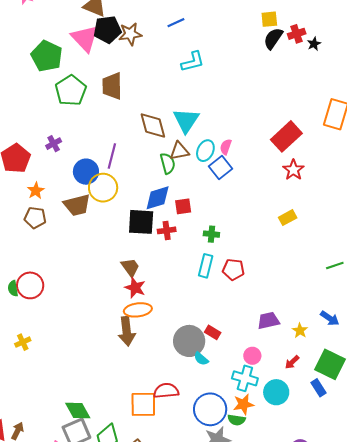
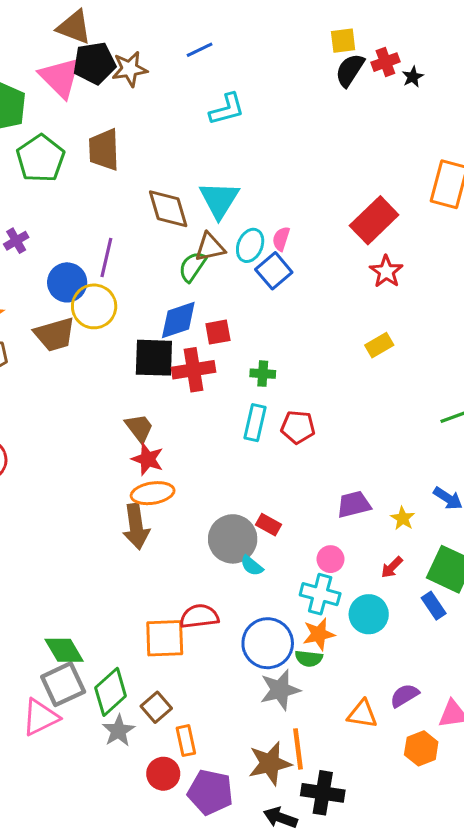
green semicircle: (168, 163) -> (192, 267), turned -130
red cross: (167, 230) -> (194, 370), size x1.5

